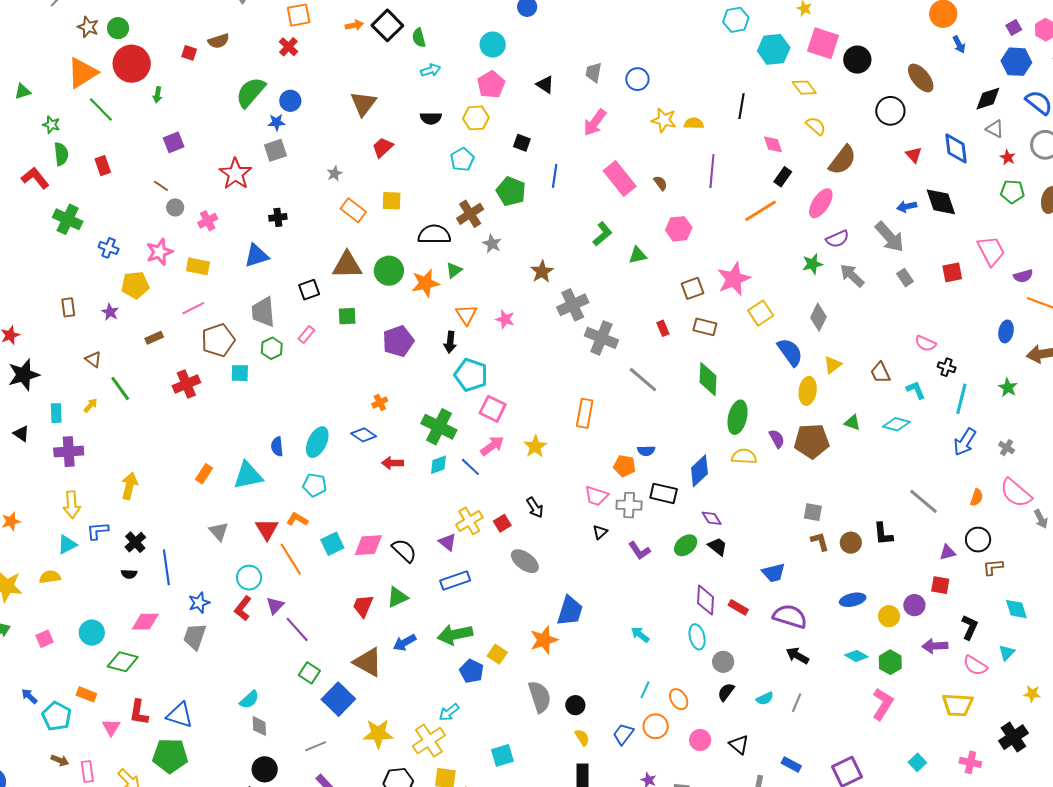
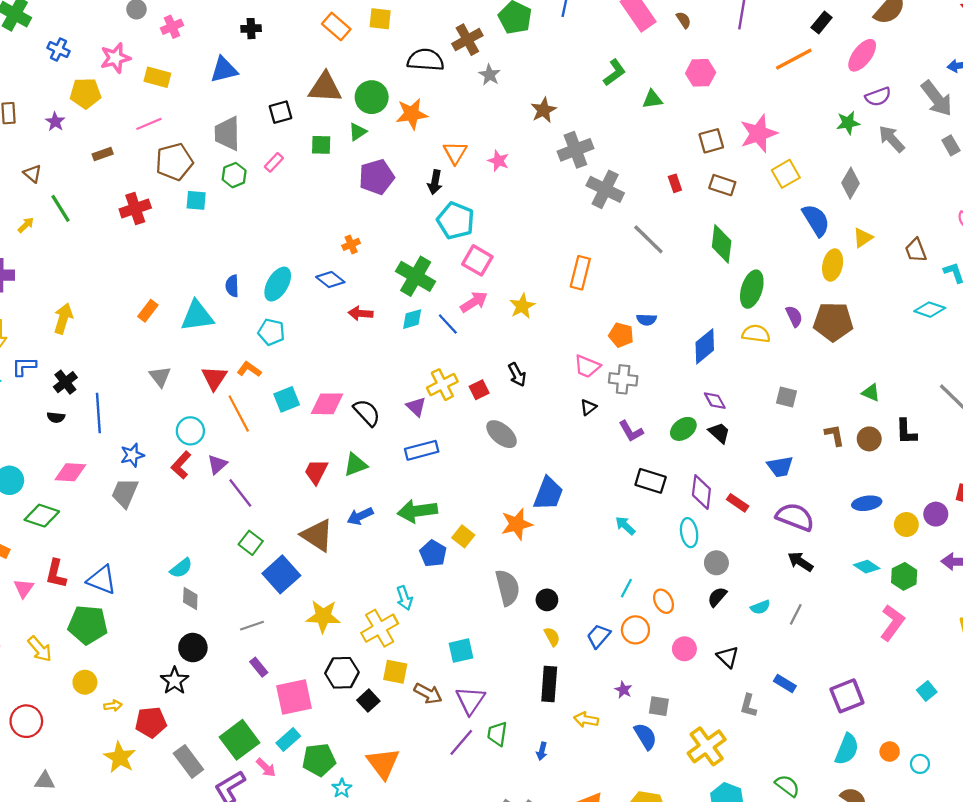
green triangle: (454, 270) -> (358, 132), moved
green triangle: (852, 423) -> (871, 393), moved
black rectangle: (664, 493) -> (651, 481), moved
gray square: (813, 512) -> (787, 397), moved
cyan arrow: (449, 712) -> (404, 598), turned -75

